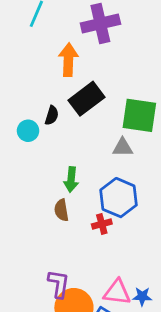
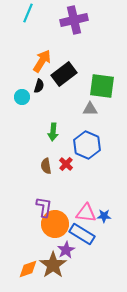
orange arrow: (68, 60) -> (42, 61), moved, turned 30
brown semicircle: (61, 210) -> (46, 166), moved
red cross: (102, 224) -> (66, 164), moved, turned -32

